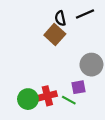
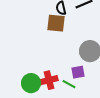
brown square: (55, 34) -> (56, 23), turned -36

